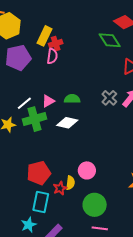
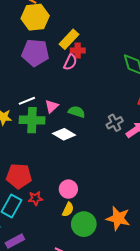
pink triangle: (48, 101) -> (52, 106), turned -32
yellow semicircle: (70, 183) -> (68, 209), moved
green circle: (95, 205) -> (84, 224), moved

